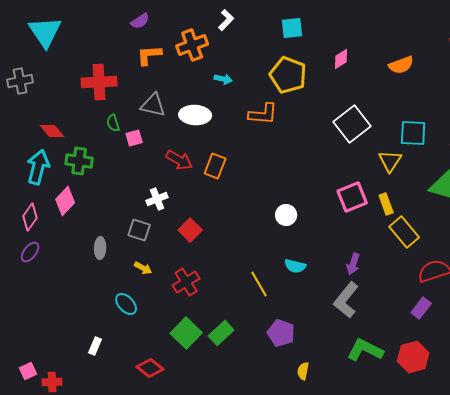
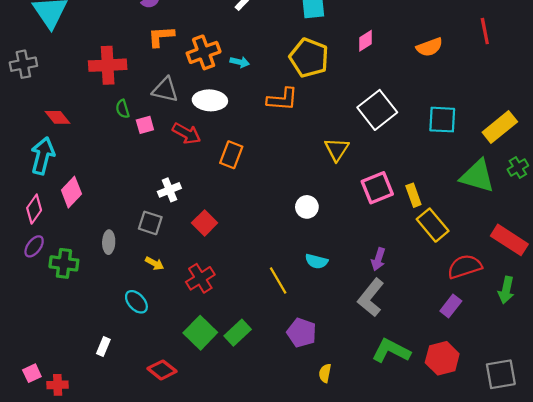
orange cross: (192, 45) -> (204, 52), moved
red arrow: (179, 160) -> (186, 133), moved
green cross: (79, 161) -> (64, 263), moved
yellow triangle: (390, 161) -> (337, 149), moved

